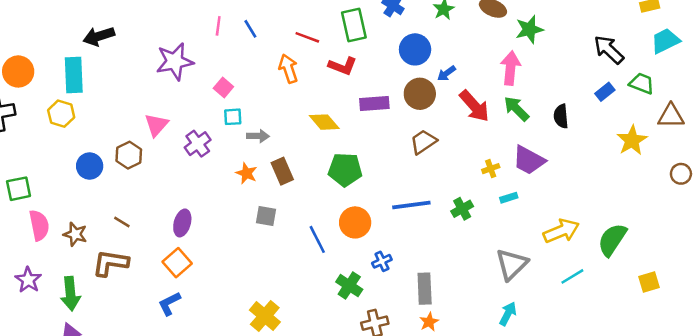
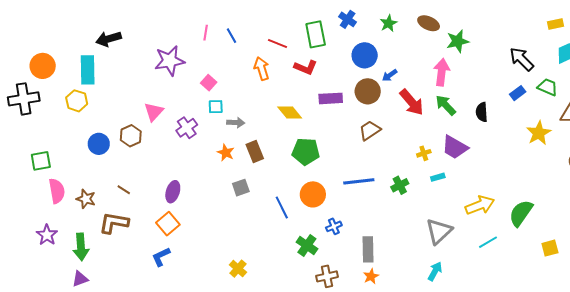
gray square: (266, 216) -> (241, 188), turned -30
yellow cross: (265, 316) -> (238, 269), size x0.7

